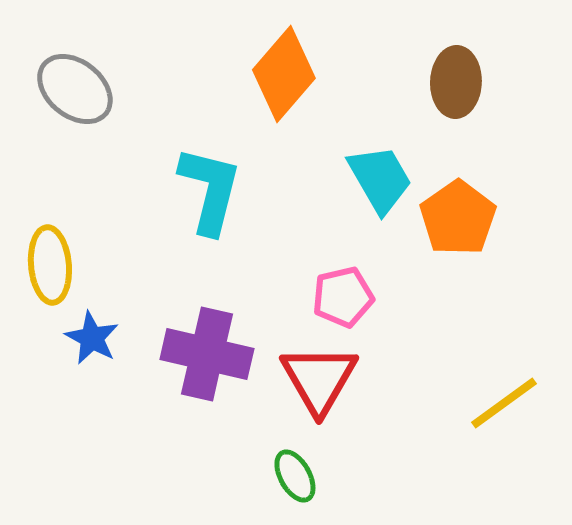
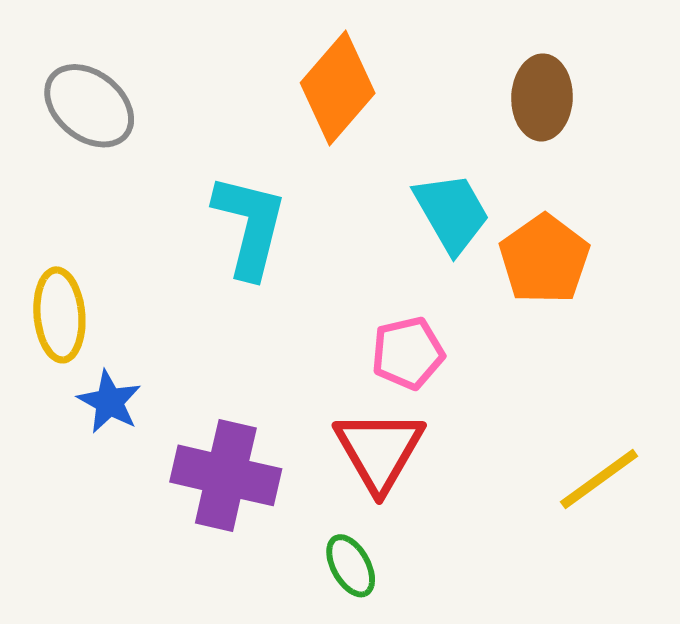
purple cross: (207, 354) -> (226, 475), moved

